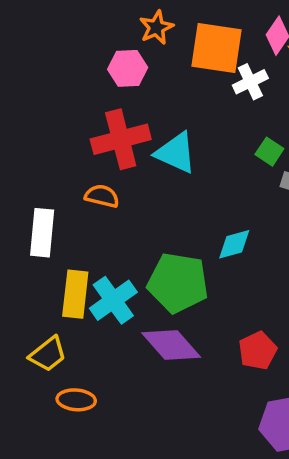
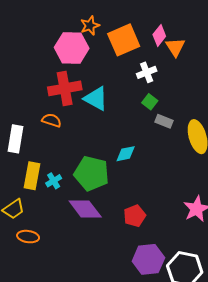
orange square: (216, 48) -> (124, 40), turned -36
pink hexagon: (128, 68) -> (72, 48), size x1.5
white cross: (250, 82) -> (147, 72), moved
cyan cross: (113, 300) -> (54, 181), size x0.6

